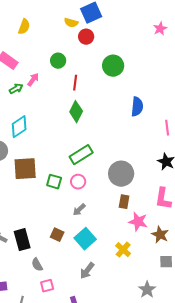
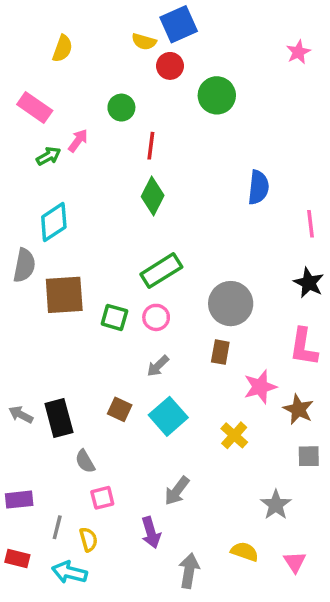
green circle: (113, 66) -> (217, 95), moved
brown rectangle: (124, 202) -> (220, 352), moved
pink star: (138, 222) -> (260, 387), turned -30
gray arrow: (87, 271) -> (177, 491), moved

